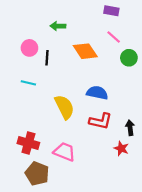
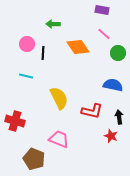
blue semicircle: (97, 93) -> (113, 85), moved
red cross: (28, 143) -> (15, 121), moved

